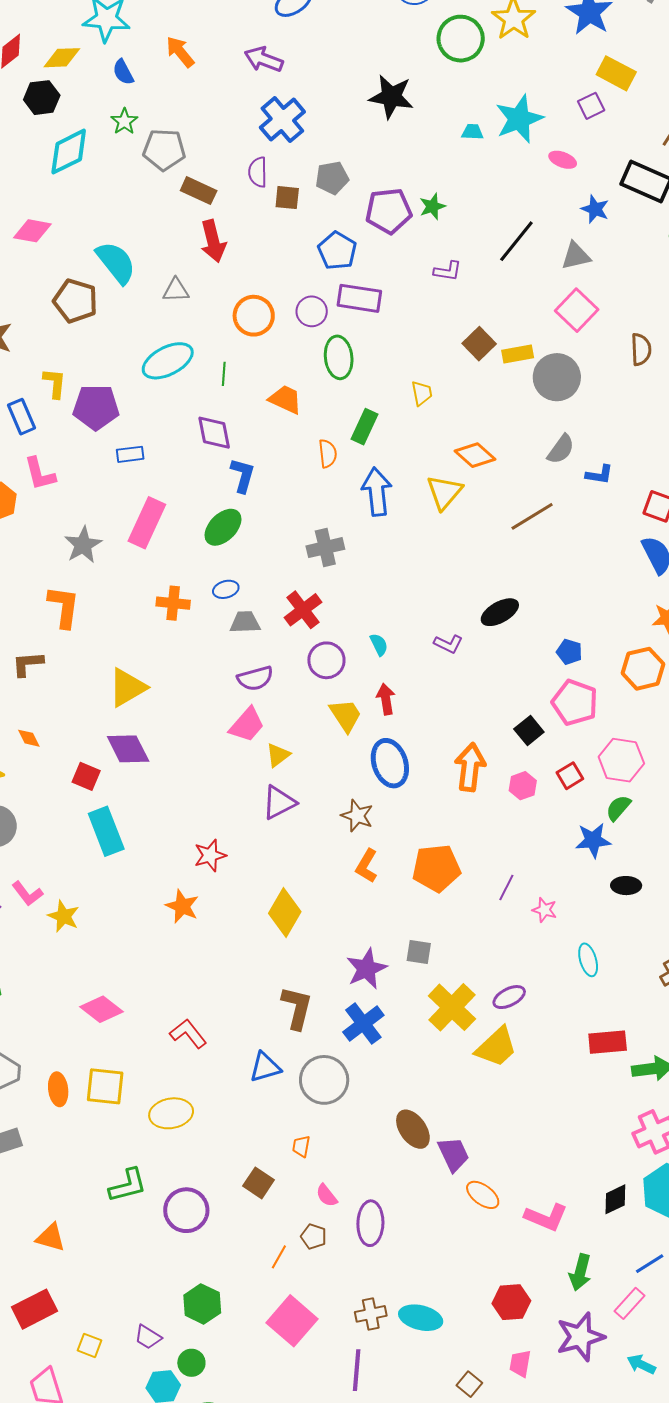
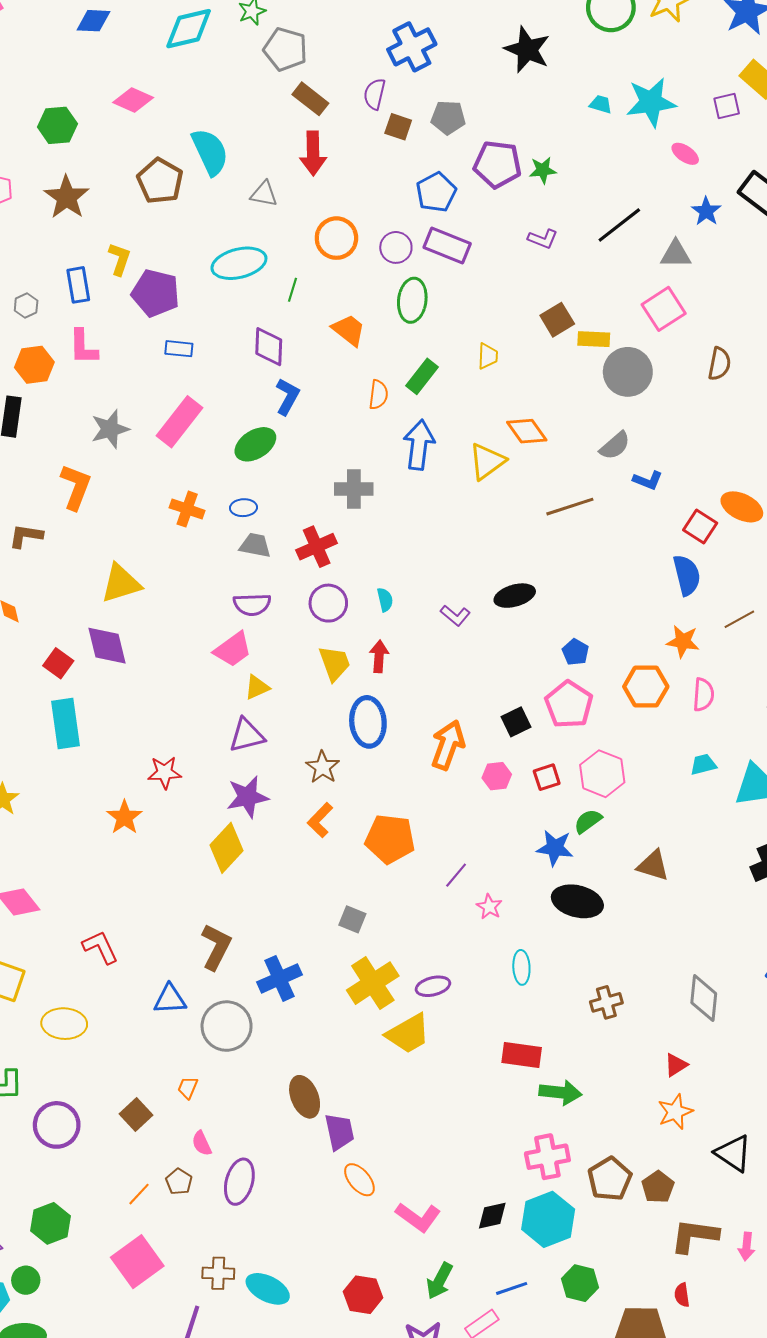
black ellipse: (626, 886) -> (577, 901), size x1.6
purple star: (366, 969) -> (248, 797), moved

